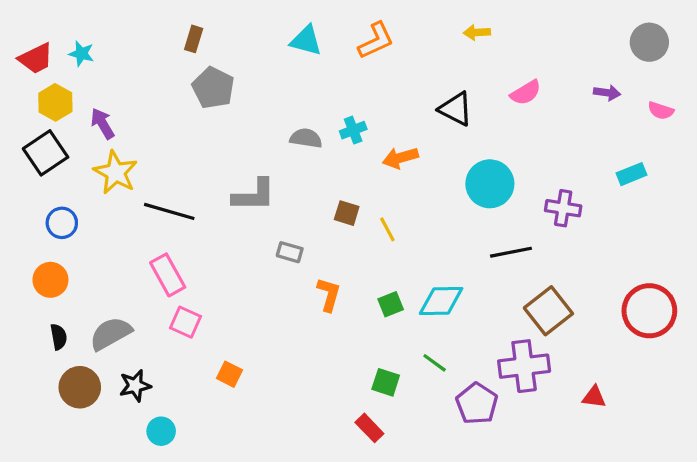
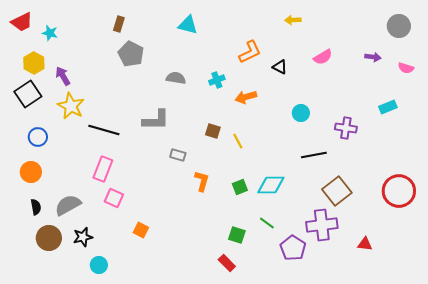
orange L-shape: (376, 41) -> (250, 52), moved
red trapezoid: (36, 58) -> (22, 22), moved
black triangle: (456, 109) -> (280, 67), size x0.7
gray semicircle: (306, 138) -> (176, 78), moved
cyan circle: (490, 184) -> (301, 113), size x0.6
pink rectangle: (168, 275) -> (103, 169), turned 50

